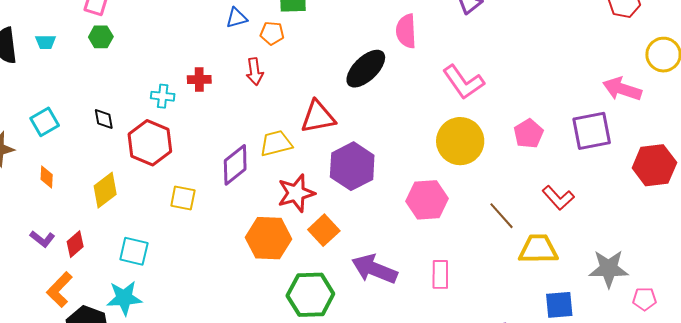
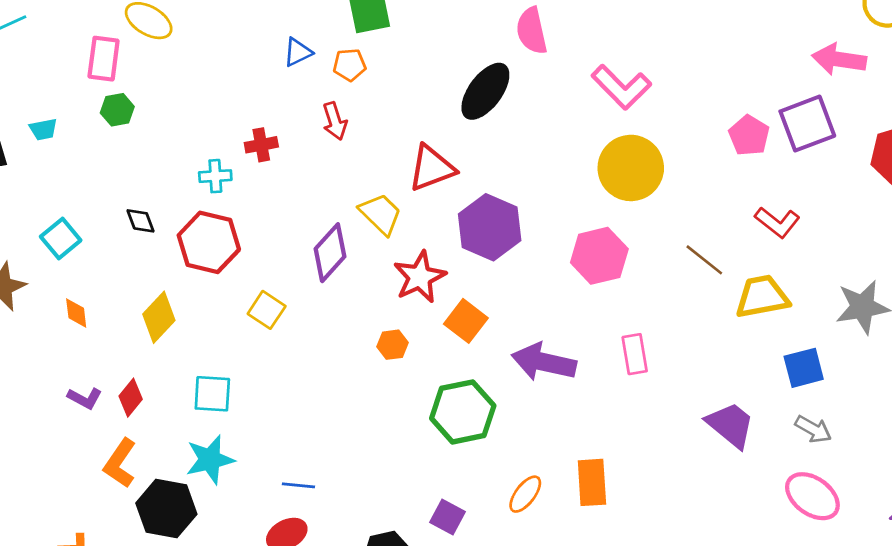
pink pentagon: (529, 134) -> (749, 135), moved
yellow trapezoid: (276, 143) -> (381, 214), turned 68
yellow square: (183, 198) -> (267, 310), turned 32
orange hexagon: (269, 238) -> (392, 345), size x0.5

